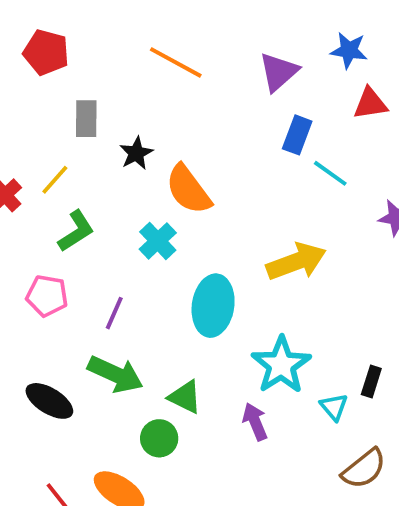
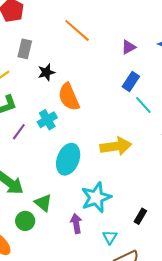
purple triangle: (278, 72) -> (129, 47), size x0.7
purple line: (114, 313) -> (19, 132), moved
cyan triangle: (334, 407) -> (110, 237), moved

